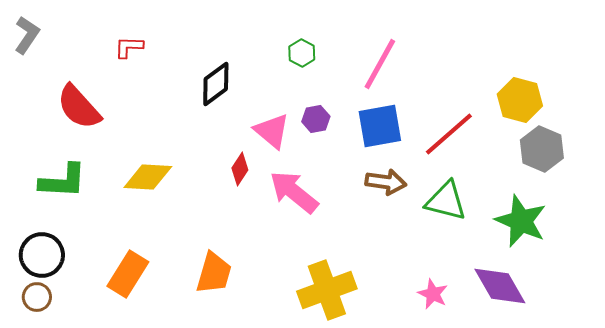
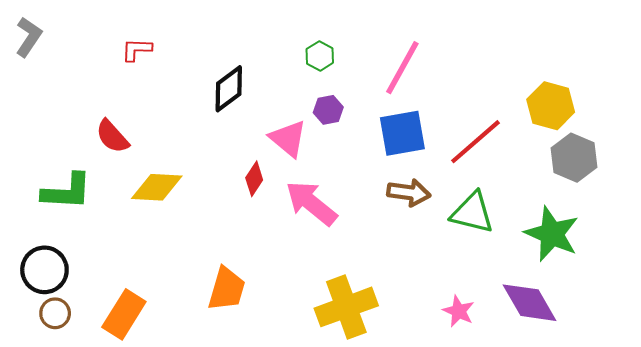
red semicircle: (79, 107) -> (112, 136), moved, size x0.7
purple hexagon: (316, 119) -> (328, 110), moved
orange rectangle: (128, 274) -> (124, 314), moved
brown circle: (37, 297) -> (55, 313), moved

